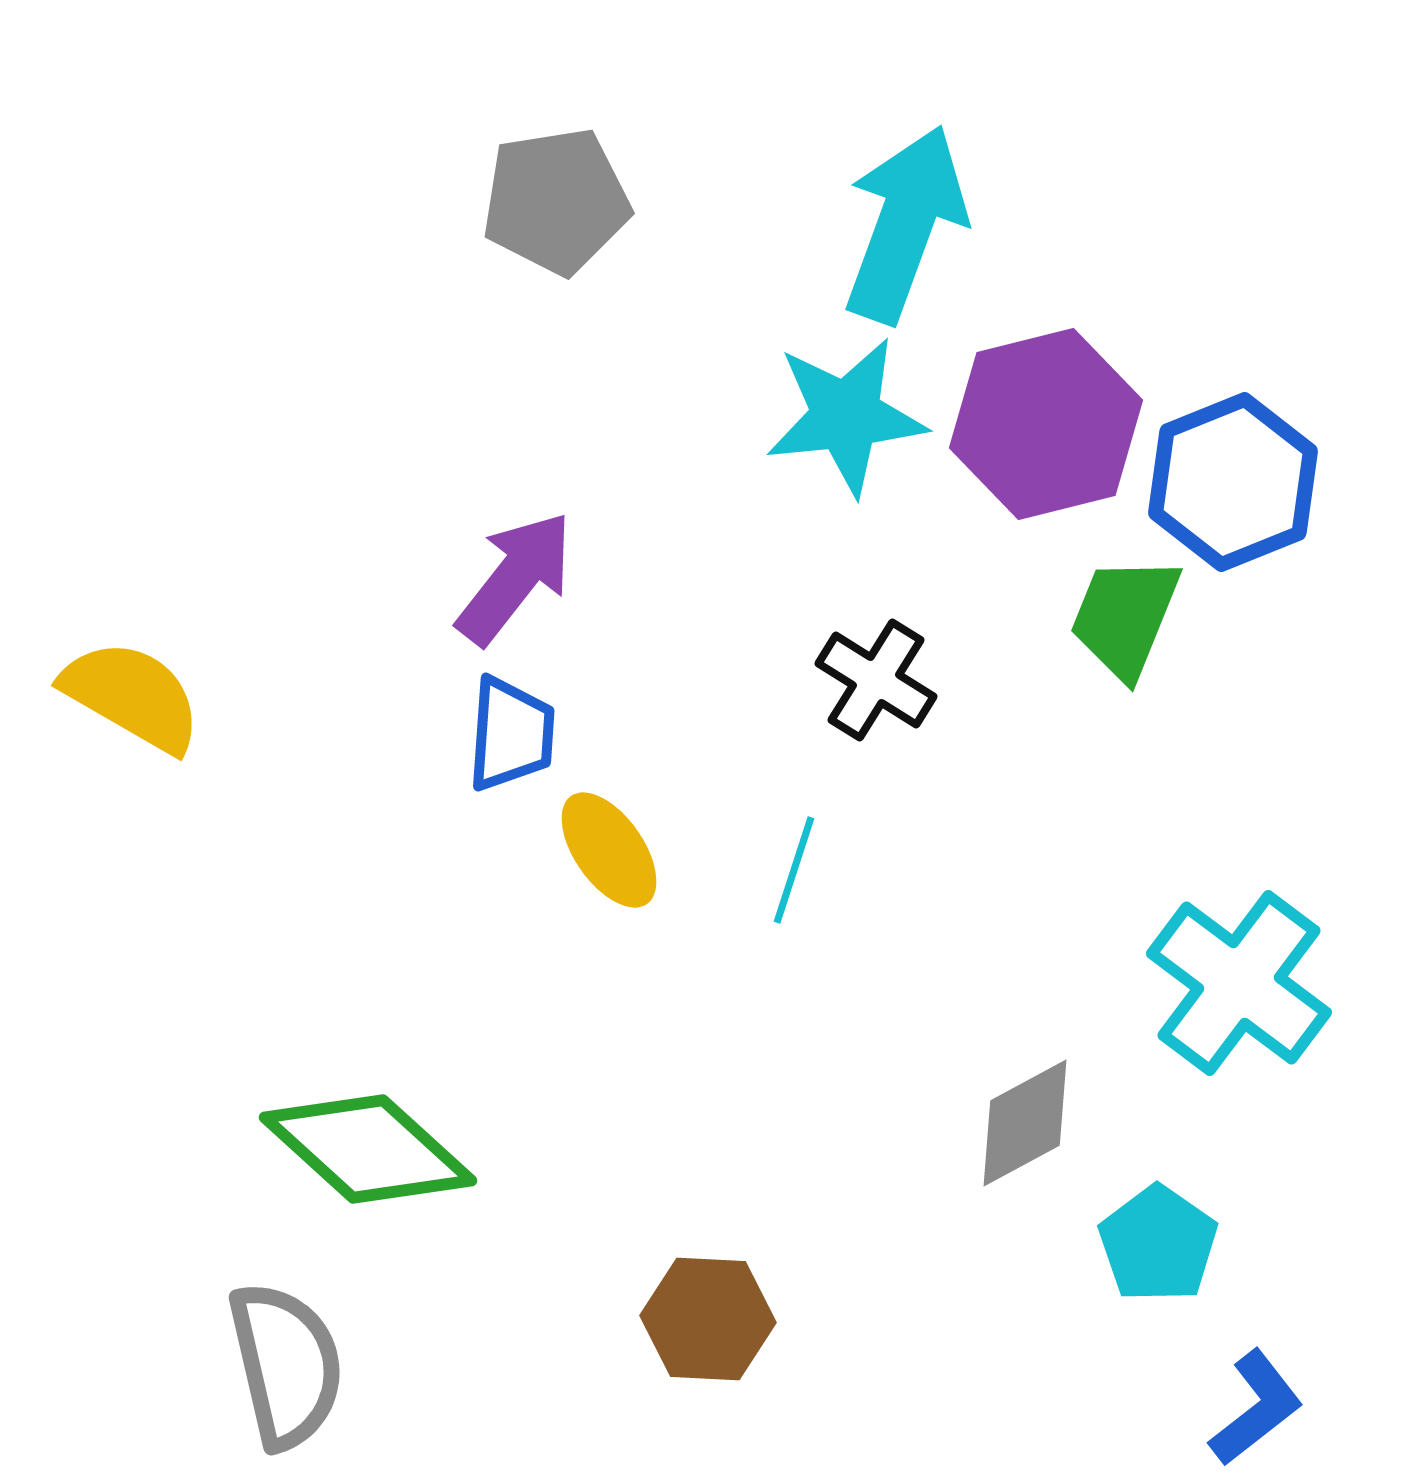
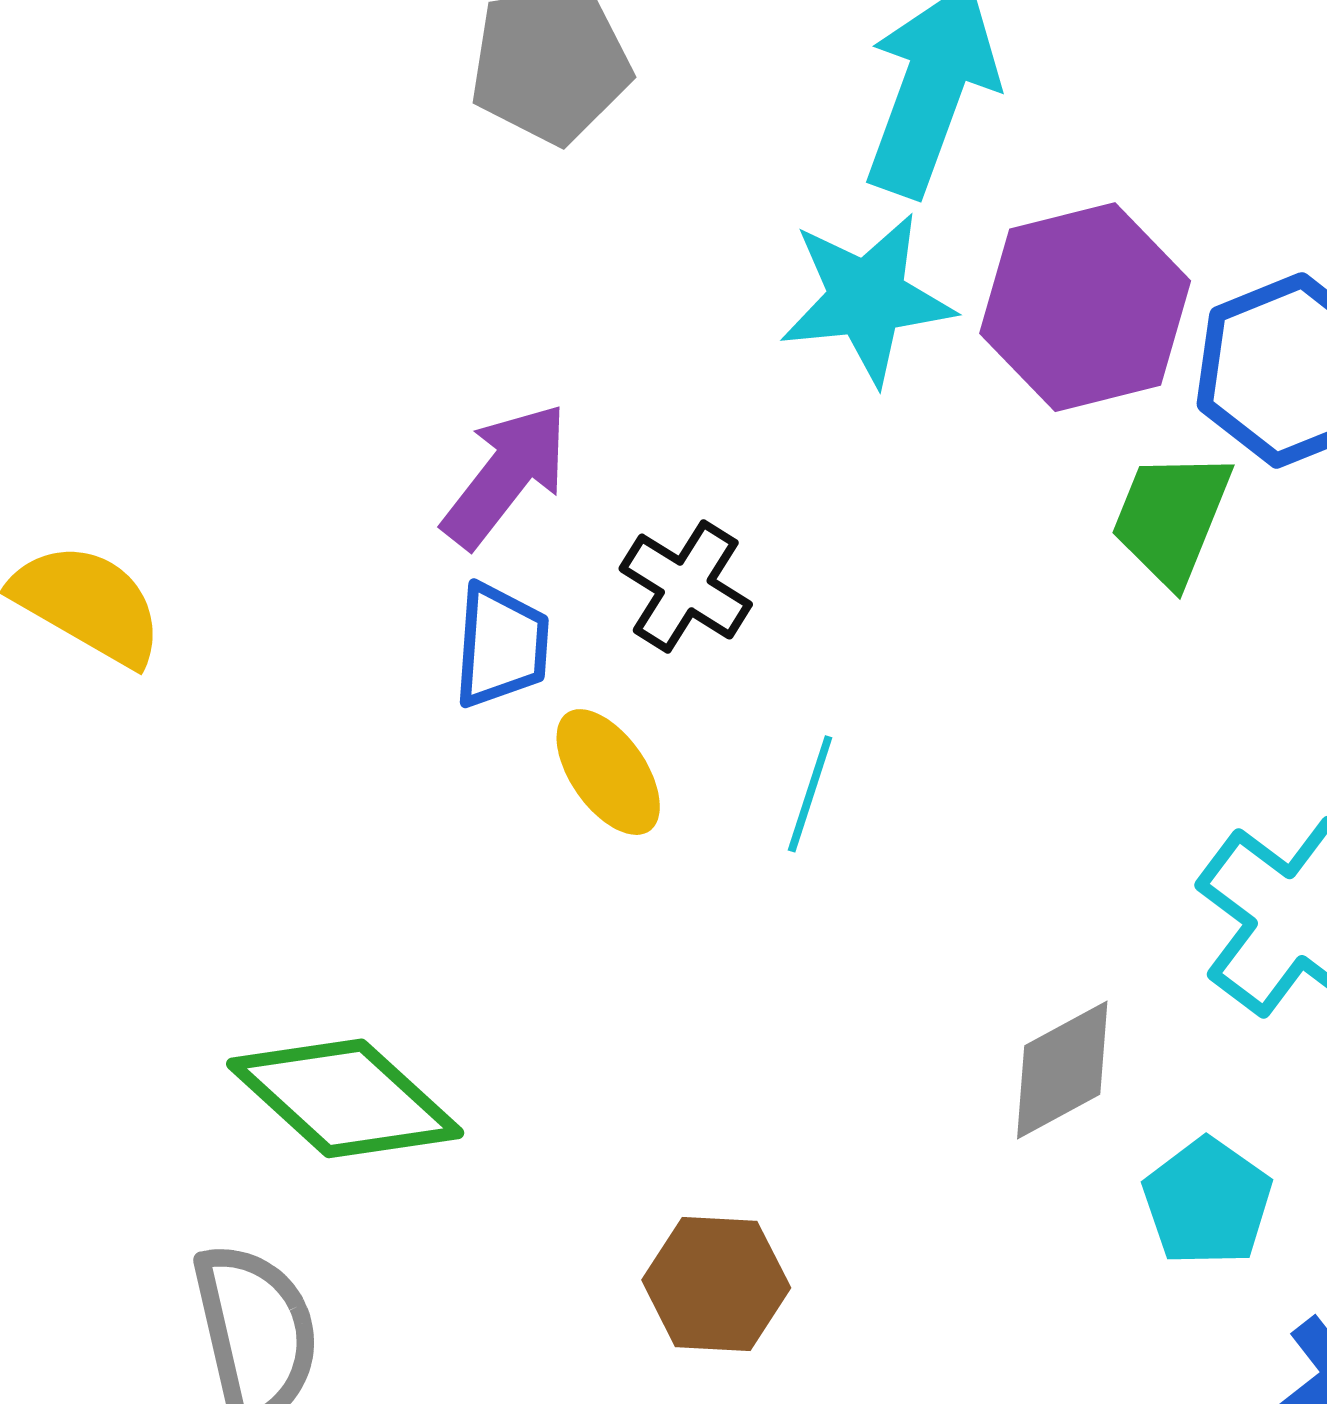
black cross: (876, 680) -> (686, 587), moved

